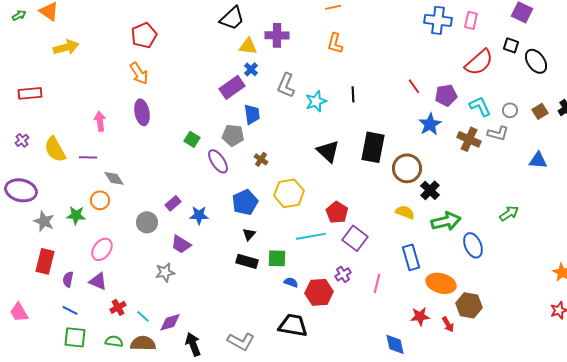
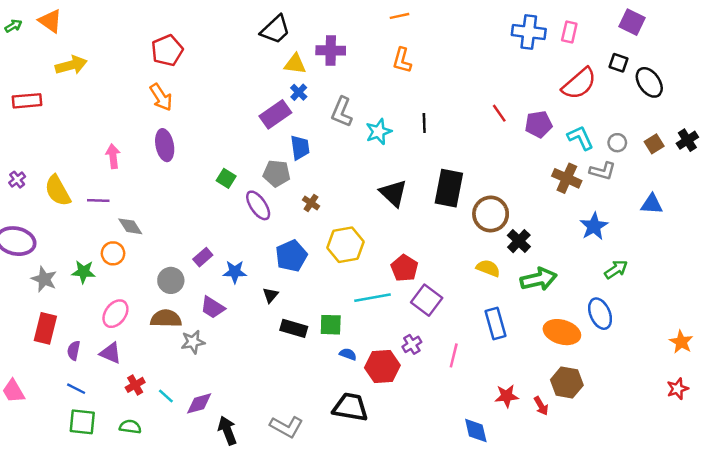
red rectangle: (30, 93) -> (27, 101), moved
blue star: (430, 124) -> (594, 226), moved
black triangle: (249, 234) -> (270, 295), moved
blue ellipse: (473, 245) -> (600, 314), moved
orange ellipse: (441, 283) -> (562, 332), moved
brown semicircle: (143, 343) -> (166, 319), moved

